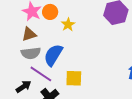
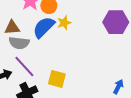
brown triangle: (29, 34) -> (12, 27), moved
blue semicircle: (53, 55) -> (44, 27), moved

